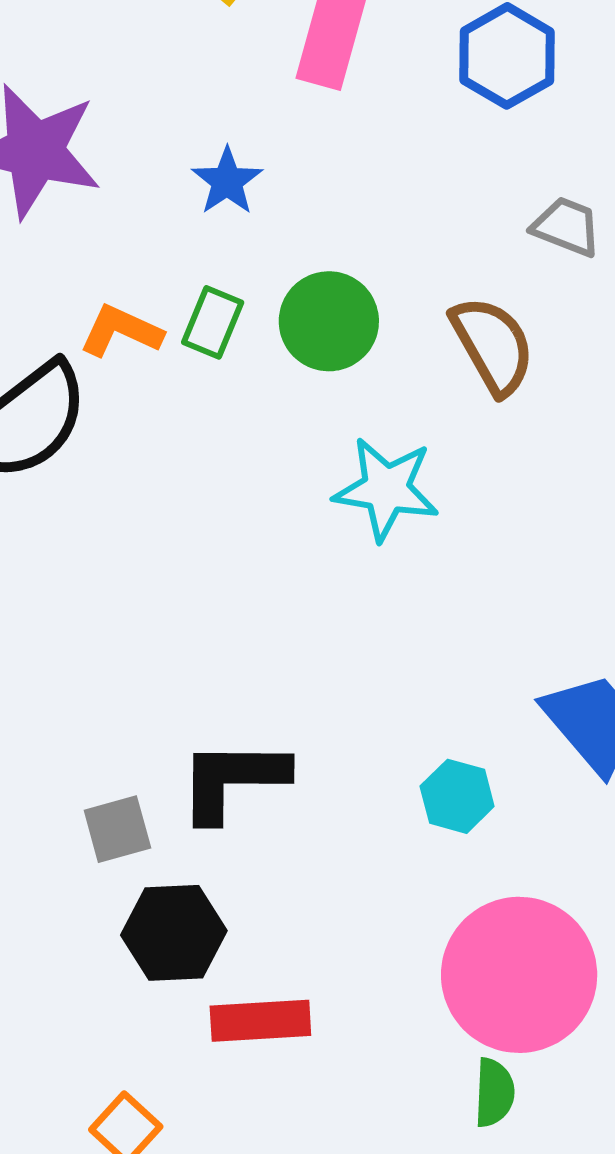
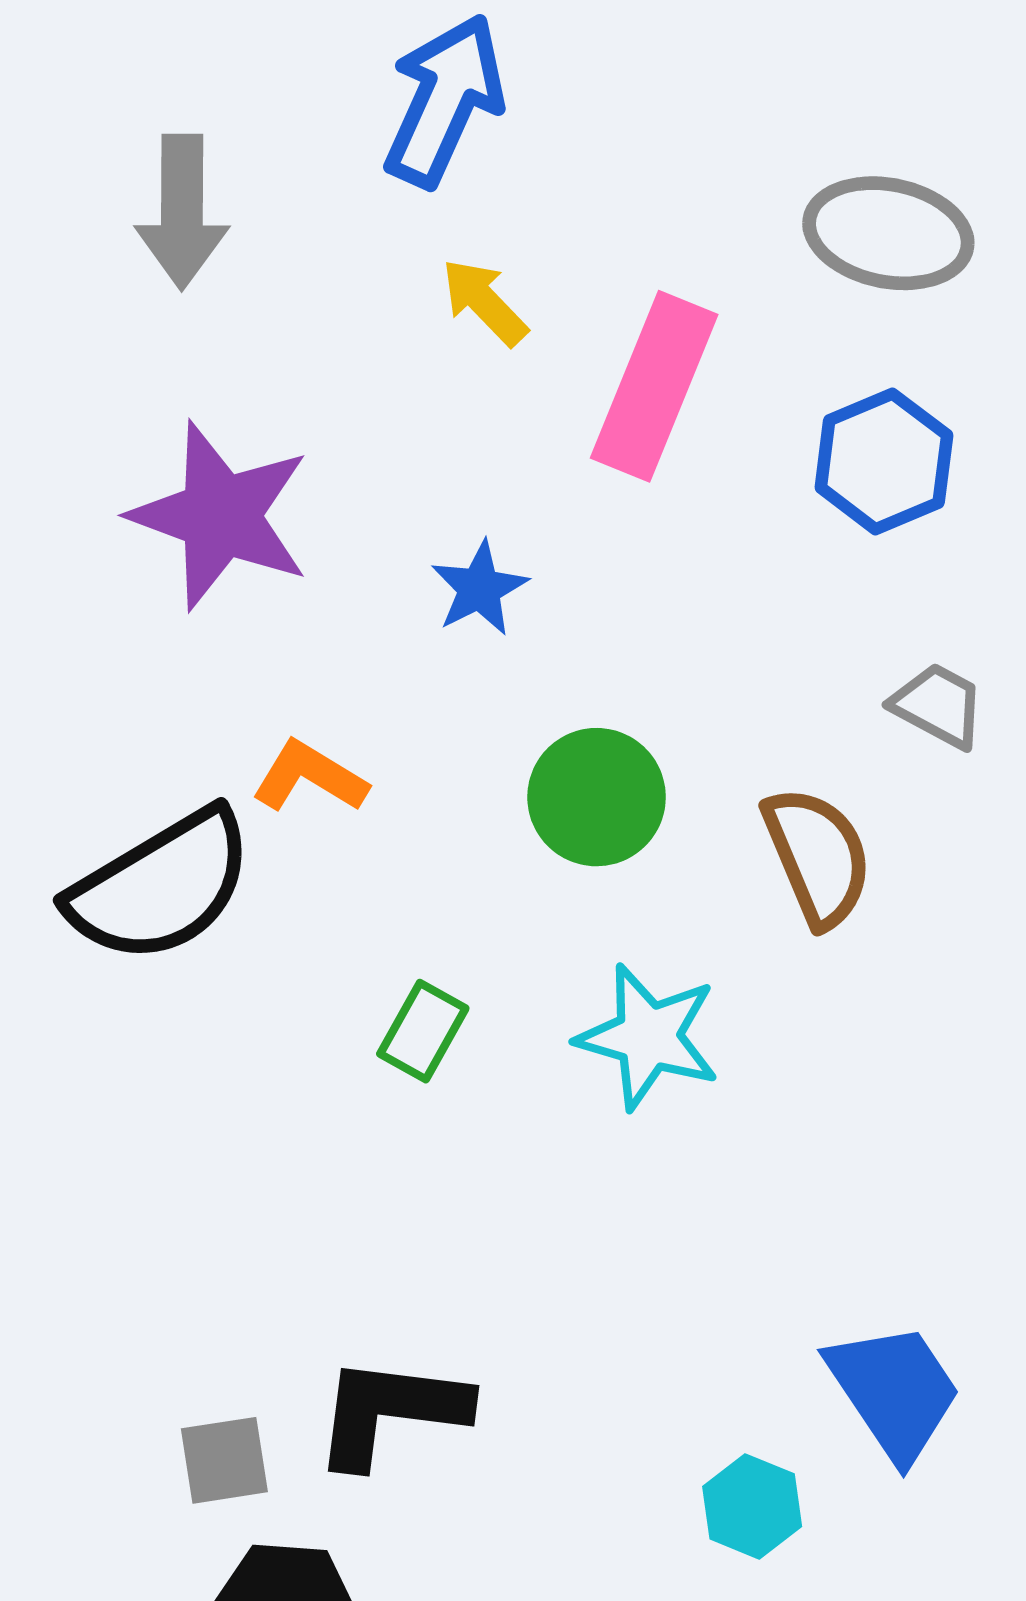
green rectangle: (213, 322) -> (423, 1031), moved
cyan hexagon: (457, 796) -> (752, 1506), moved

